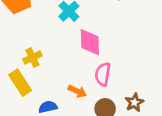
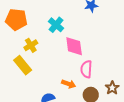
yellow cross: (32, 57) -> (31, 45), moved
yellow rectangle: (20, 83) -> (23, 65), moved

